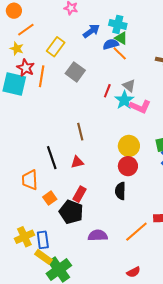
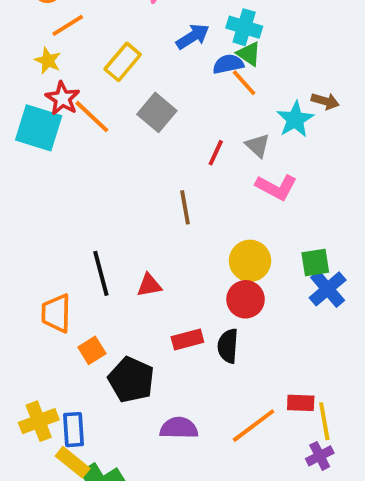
orange line: (42, 76) -> (92, 117), turned -60
cyan star: (124, 100) -> (295, 119), moved
brown line: (80, 132) -> (185, 207), moved
red rectangle: (79, 194) -> (187, 340), moved, turned 42

